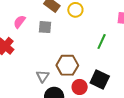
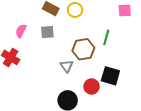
brown hexagon: (67, 65) -> (83, 49), moved
gray triangle: (43, 76) -> (67, 66), moved

